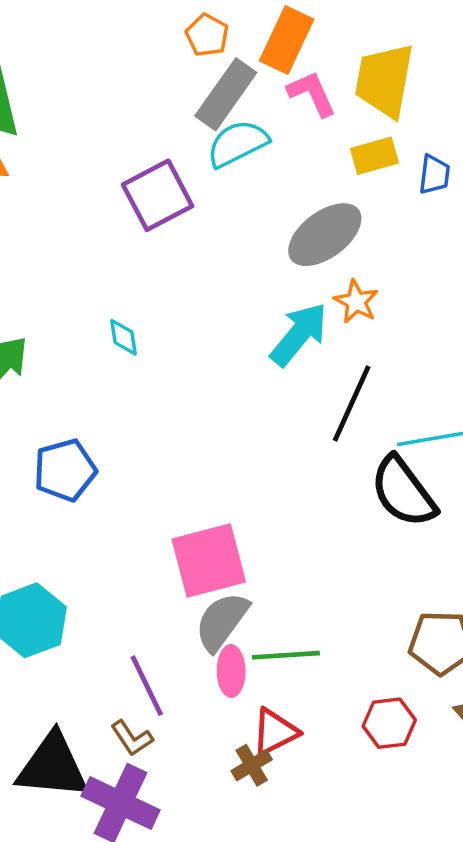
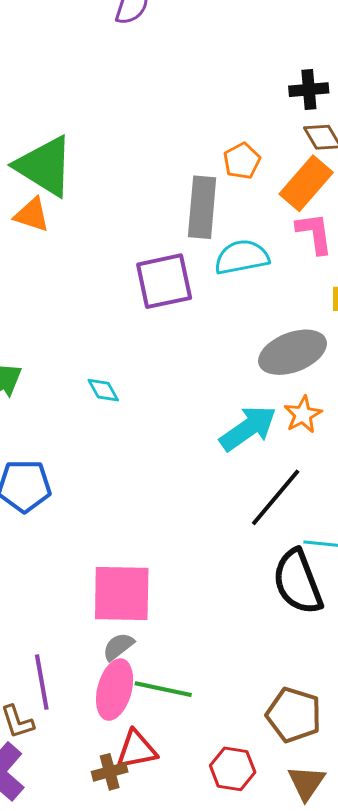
gray rectangle: (226, 94) -> (202, 207), moved, turned -46
cyan diamond: (124, 337) -> (103, 390), turned -36
gray semicircle: (222, 621) -> (118, 647), size x0.6
pink ellipse: (231, 671) -> (115, 690), size x1.4

